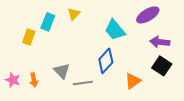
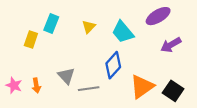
yellow triangle: (74, 14) -> (89, 27), moved
purple arrow: (160, 42) -> (171, 45), turned -36
black square: (162, 66) -> (173, 91), moved
orange triangle: (133, 81) -> (142, 87), size x1.4

